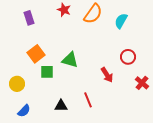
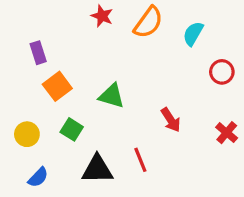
purple rectangle: (29, 18) -> (38, 53), moved
red circle: (128, 57) -> (222, 72), moved
green square: (47, 72) -> (72, 129), moved, turned 32
black triangle: (61, 106) -> (97, 169), size x1.5

